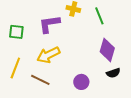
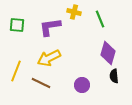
green square: (16, 32) -> (17, 25), moved
black semicircle: (113, 73) -> (114, 76), turned 104

